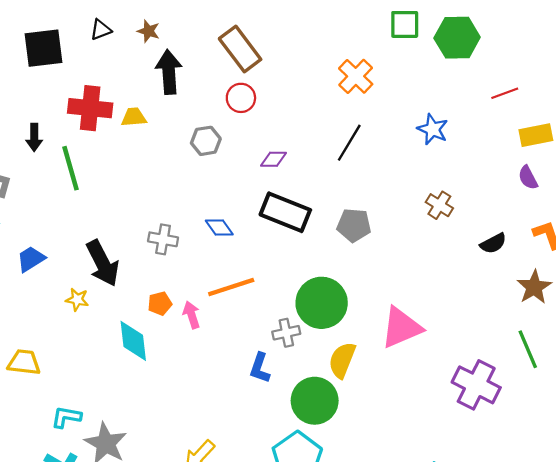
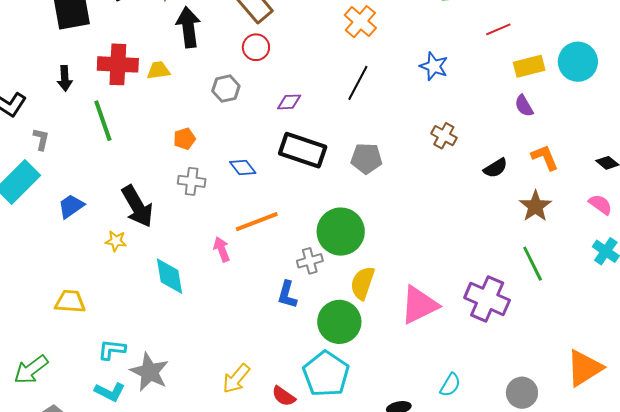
black arrow: (34, 137) -> (65, 78), moved
orange pentagon: (160, 303) -> (184, 139), moved
pink triangle: (401, 328) -> (419, 305), moved

